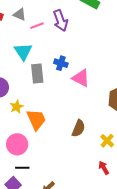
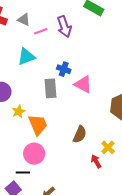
cyan triangle: (23, 52) -> (26, 57), turned 42
gray rectangle: (37, 74) -> (50, 88), moved
pink circle: (17, 144) -> (34, 154), moved
red arrow: (104, 168) -> (96, 161), moved

